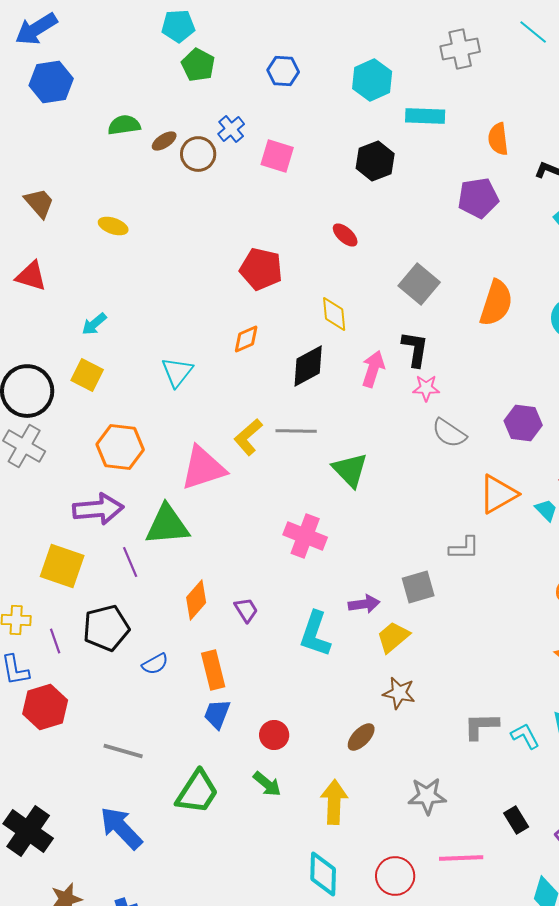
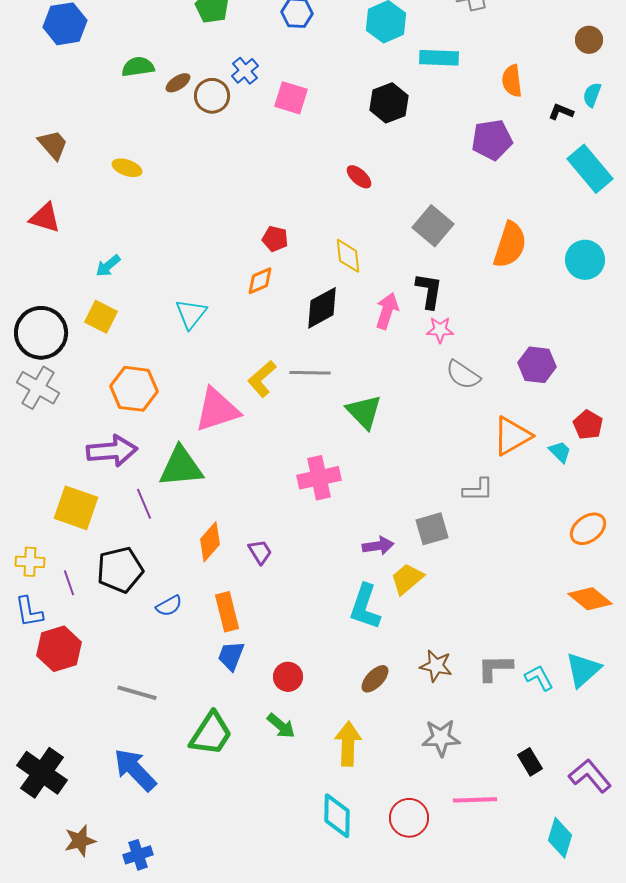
red pentagon: (261, 269) -> (275, 239), moved, size x0.6
pink cross: (305, 536) -> (319, 478), turned -33
cyan L-shape: (315, 634) -> (365, 607), moved
brown star: (399, 693) -> (436, 666), moved

